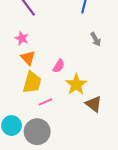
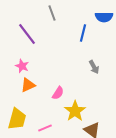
orange triangle: (28, 58) -> (28, 85), turned 49
yellow trapezoid: (32, 82) -> (17, 119), moved

